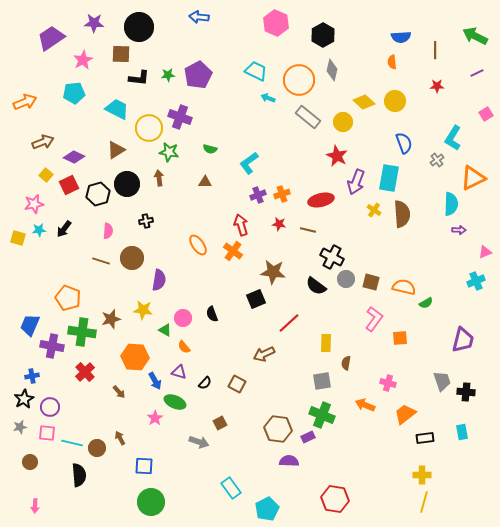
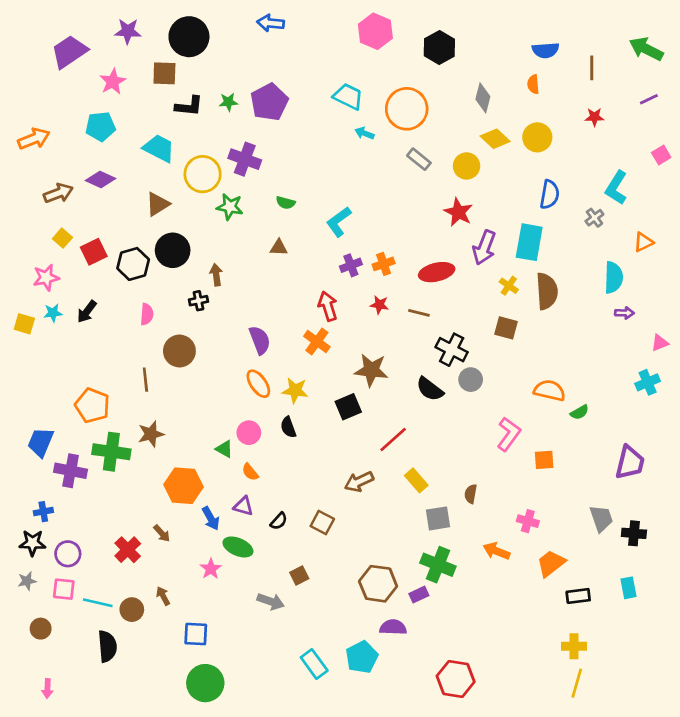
gray diamond: (332, 70) -> (483, 98), moved
gray rectangle: (308, 117) -> (419, 159), size x0.7
blue semicircle: (404, 143) -> (550, 195), turned 30
purple diamond: (74, 157) -> (100, 180), moved
brown arrow: (159, 178) -> (216, 275), moved
orange triangle: (473, 178) -> (643, 242), size x0.6
orange ellipse: (198, 245) -> (258, 384), moved
brown line: (101, 261) -> (145, 380), moved, turned 66
purple semicircle: (159, 280) -> (260, 340), moved, turned -30
brown square: (371, 282) -> (506, 328), moved
yellow star: (143, 310) -> (295, 390), moved
yellow rectangle: (326, 343) -> (416, 480), moved, turned -42
red cross: (85, 372) -> (128, 550), moved
black star: (24, 399) -> (32, 543), turned 30
cyan pentagon: (267, 509) -> (362, 657), moved

